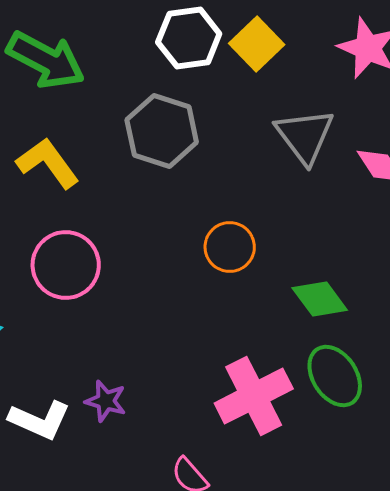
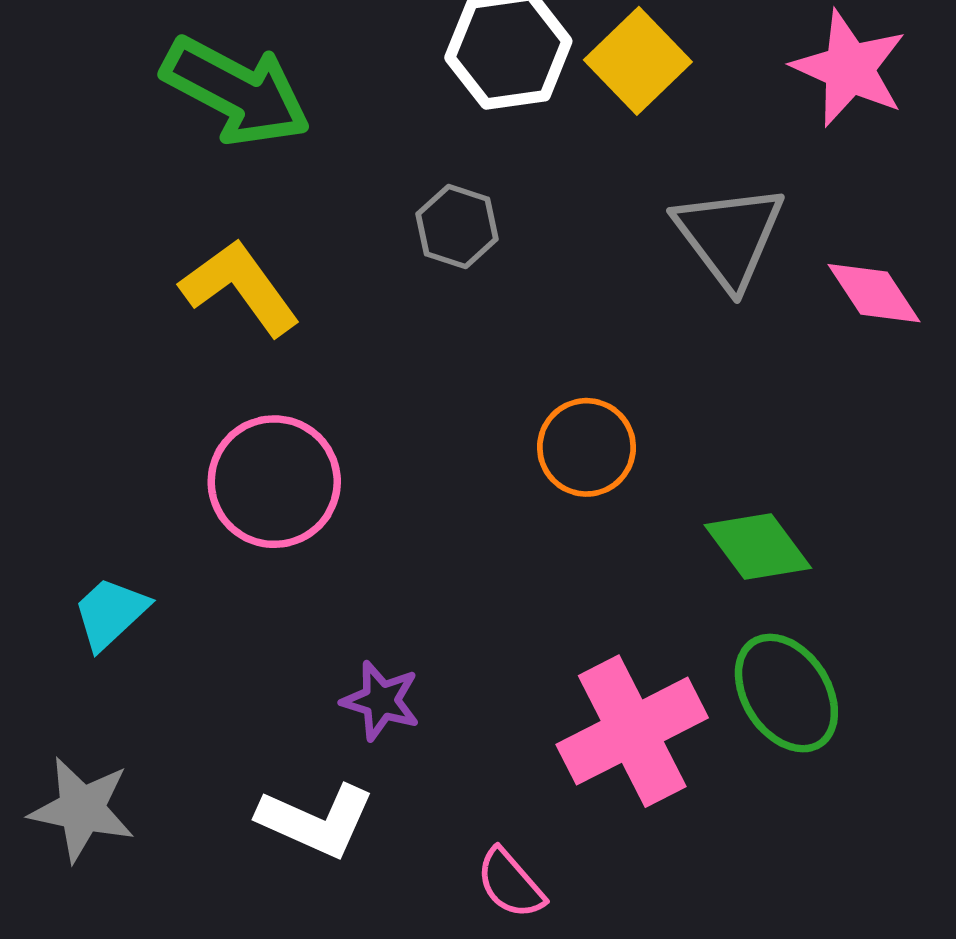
gray hexagon: (162, 131) -> (457, 226), size x0.6
purple star: (106, 401) -> (381, 701), moved
white L-shape: (40, 420) -> (316, 821), moved

